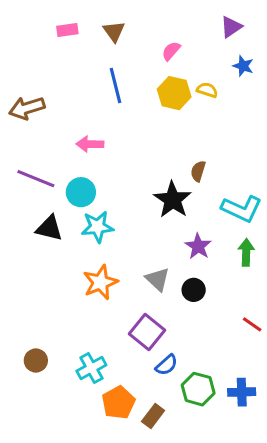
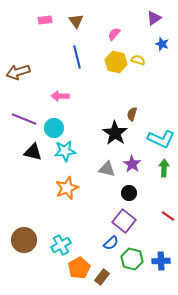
gray triangle: (158, 279) -> (107, 169), moved, turned -30
purple square: (147, 332) -> (124, 221), moved
brown circle: (36, 360) -> (24, 240), size x1.6

